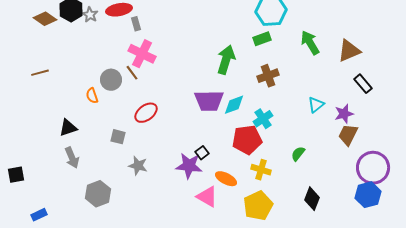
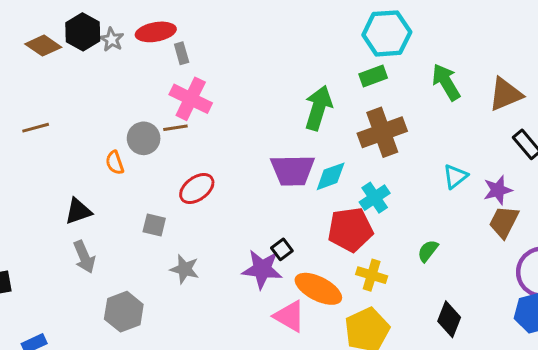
brown line: (132, 73) -> (175, 128), turned -63
brown cross: (268, 76) -> (382, 132), size x1.4
orange ellipse: (226, 179) -> (318, 289), size x1.4

